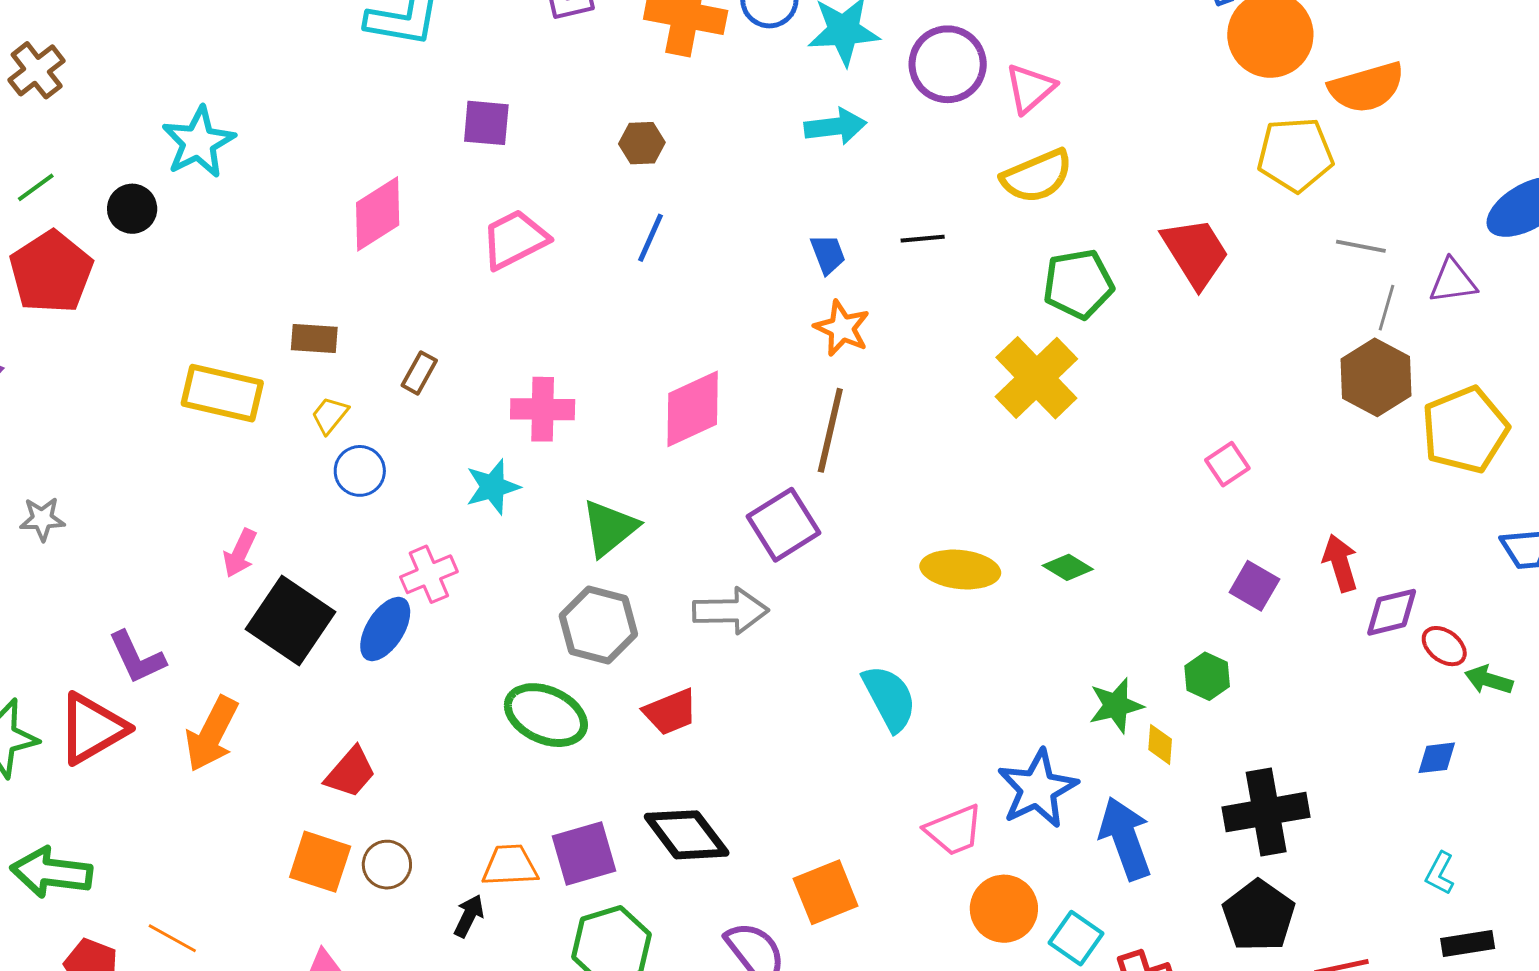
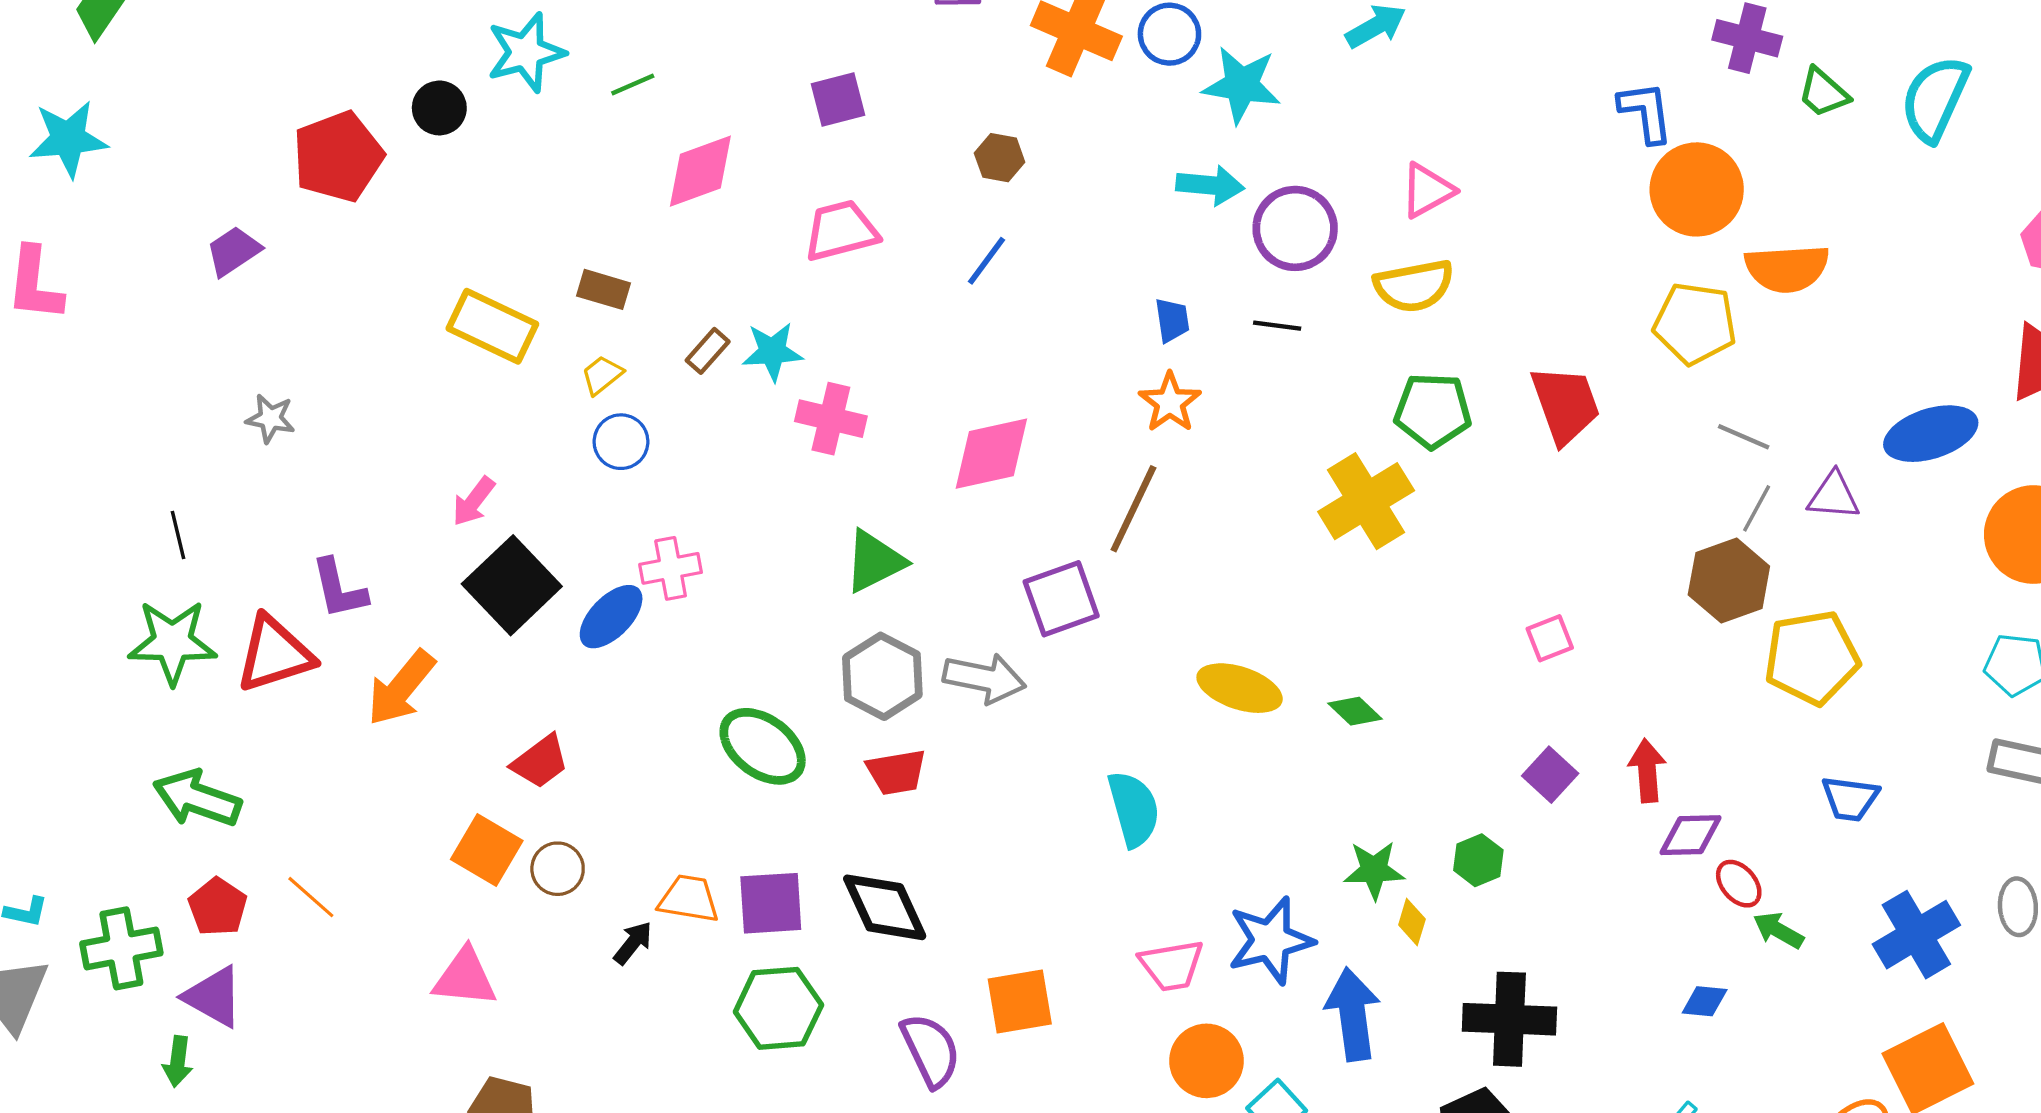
purple circle: (948, 64) -> (1295, 228), moved
purple square: (486, 123) -> (838, 100), turned -32
green line: (36, 187) -> (633, 85), moved
cyan star: (493, 487) -> (772, 352), moved
gray hexagon: (598, 625) -> (882, 676), moved

